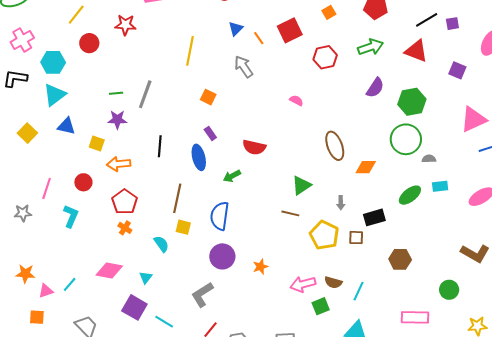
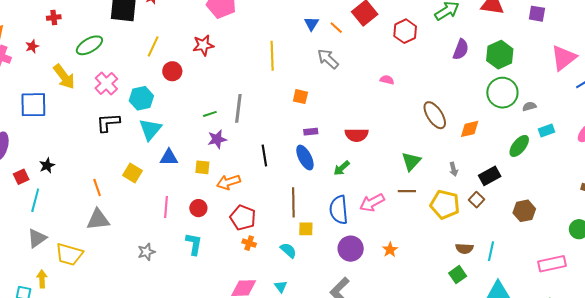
purple rectangle: (210, 133) -> (311, 132), turned -48
pink line: (47, 188) -> (166, 207), moved
brown square: (356, 238) -> (476, 200), turned -35
pink arrow: (303, 284) -> (372, 203), moved

